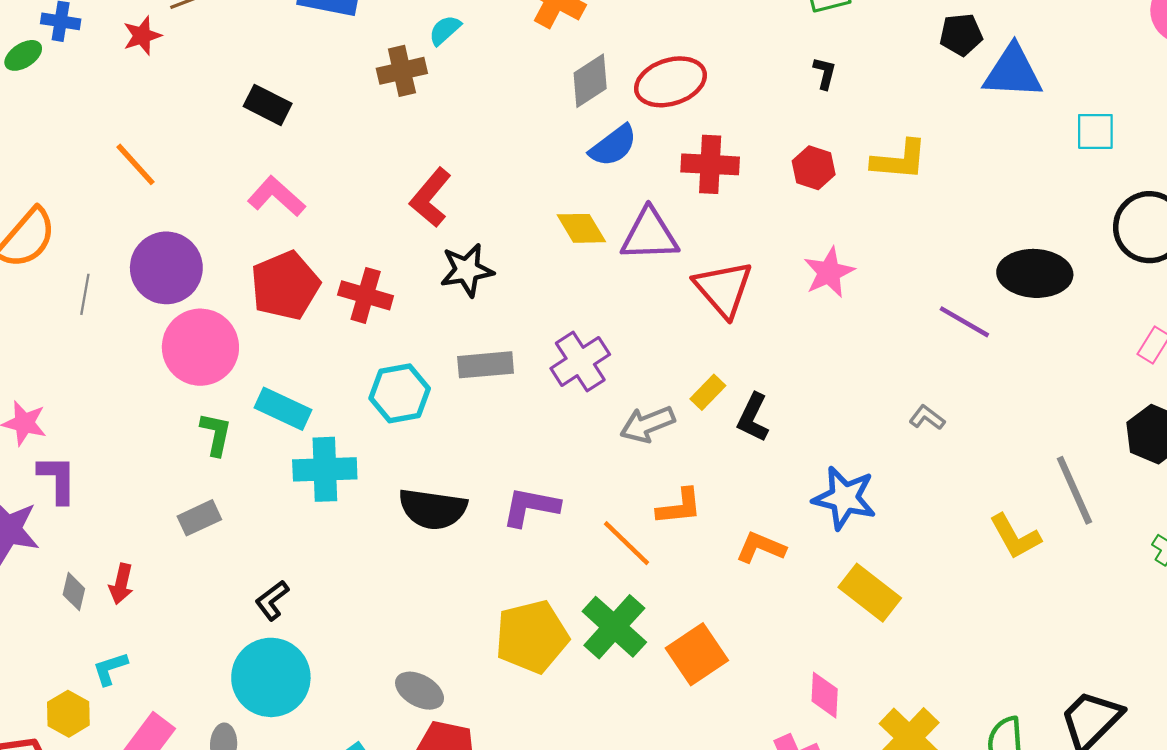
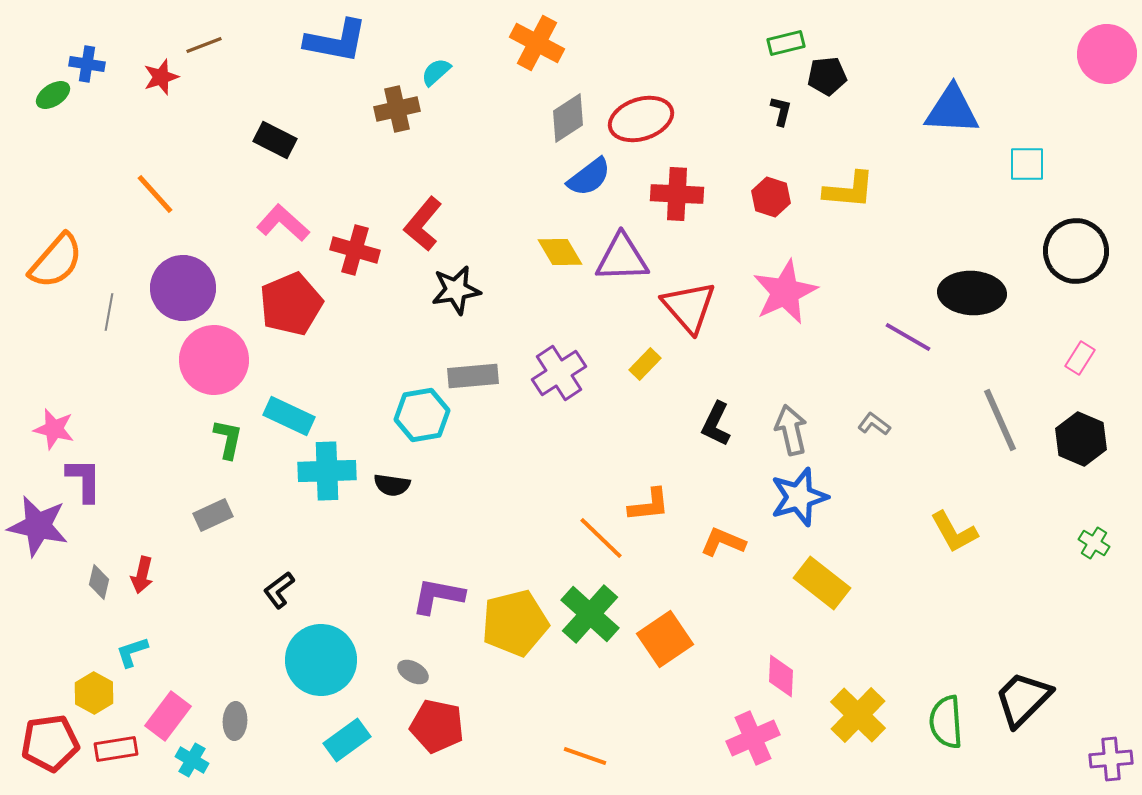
black pentagon: (961, 35) -> (827, 76), moved
pink star: (829, 272) -> (785, 292), size x1.4
red cross: (366, 295) -> (355, 250), moved
yellow rectangle: (708, 392) -> (645, 364), moved
cyan hexagon: (400, 393) -> (422, 415), moved
gray arrow: (647, 424) -> (791, 430), moved, turned 99
gray line: (1074, 490) -> (1000, 420), moved
blue star: (844, 498) -> (799, 497), turned -30
purple L-shape: (531, 507) -> (438, 596), moved
black semicircle: (433, 509) -> (392, 485), moved, size x0.6
cyan circle: (271, 677) -> (321, 660), moved
gray ellipse: (420, 691) -> (413, 672), size x0.7

